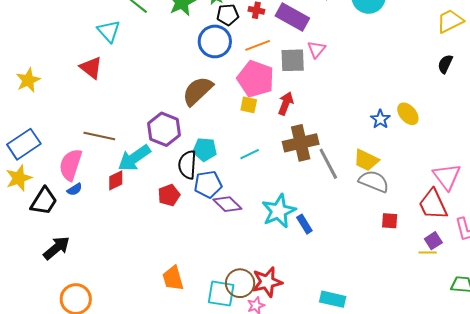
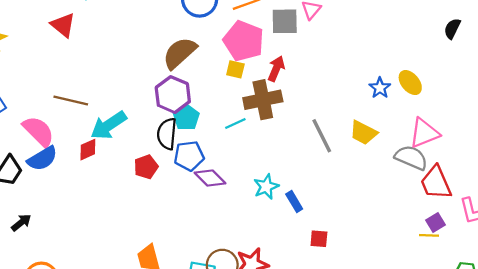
purple hexagon: (164, 129) -> (173, 95), moved
brown cross: (301, 143) -> (263, 100), moved
cyan pentagon: (205, 149) -> (186, 117), turned 30
pink semicircle: (71, 165) -> (38, 131), turned 116
pink triangle: (447, 177) -> (424, 133), moved, turned 44
gray semicircle: (374, 181) -> (411, 158), moved
blue semicircle: (75, 189) -> (42, 159), size x1.8
cyan star: (279, 211) -> (266, 187), size x0.7
red square: (390, 221) -> (319, 239), moved
black arrow: (56, 248) -> (21, 223), size x0.7

